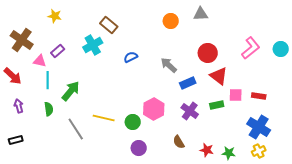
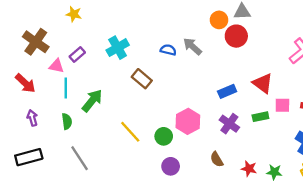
orange circle: (171, 21) -> (219, 20), moved
brown rectangle: (109, 25) -> (142, 79), moved
red circle: (208, 53) -> (236, 36), moved
blue semicircle: (131, 57) -> (168, 50), moved, turned 40
gray arrow: (169, 65) -> (192, 46), moved
yellow line: (104, 118) -> (130, 132), turned 35
gray line: (76, 129) -> (80, 158), moved
black rectangle: (16, 140) -> (29, 157), size x1.6

